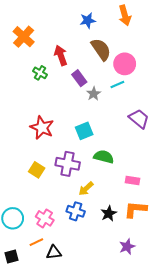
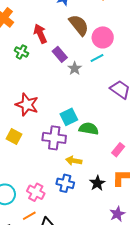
cyan square: (84, 131) -> (69, 117), moved
yellow square: (37, 170) -> (14, 137), moved
pink rectangle: (133, 181) -> (118, 150), turned -56
yellow arrow: (86, 189) -> (74, 161), turned 56

